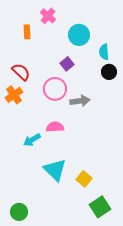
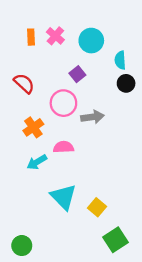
pink cross: (48, 16) -> (55, 36), moved
orange cross: (14, 95) -> (33, 127), moved

